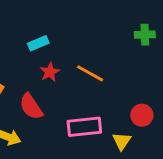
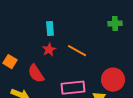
cyan rectangle: (38, 43) -> (50, 29), moved, turned -72
red circle: (142, 115) -> (113, 80), size x1.5

